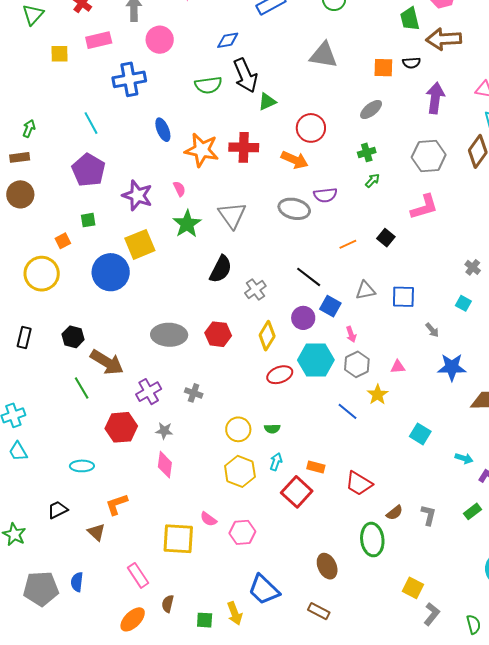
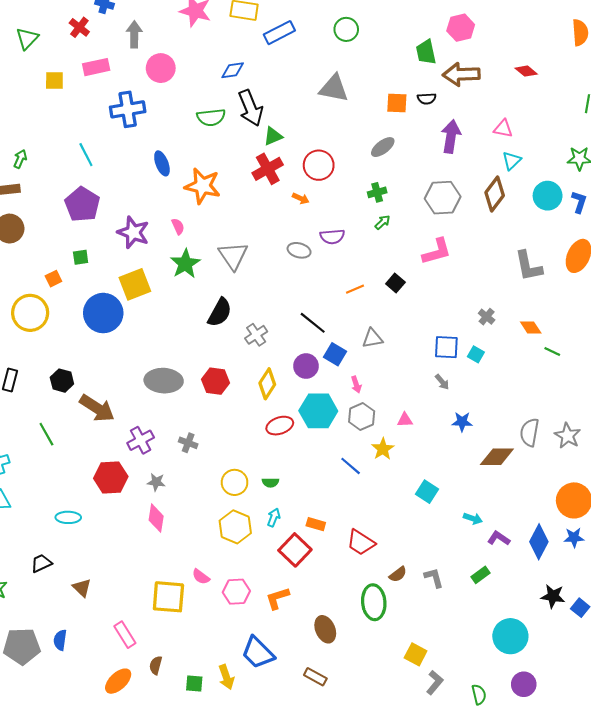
red cross: (244, 147) -> (268, 169), moved, turned -32
orange arrow: (295, 160) -> (301, 198), size x0.6
gray ellipse: (294, 209) -> (299, 250), size x0.7
blue square: (403, 297) -> (446, 347), moved
blue star: (452, 367) -> (462, 422), size x0.7
green line: (82, 388) -> (46, 434), moved
orange L-shape: (117, 504) -> (278, 598), moved
gray L-shape: (429, 515) -> (434, 578), turned -30

